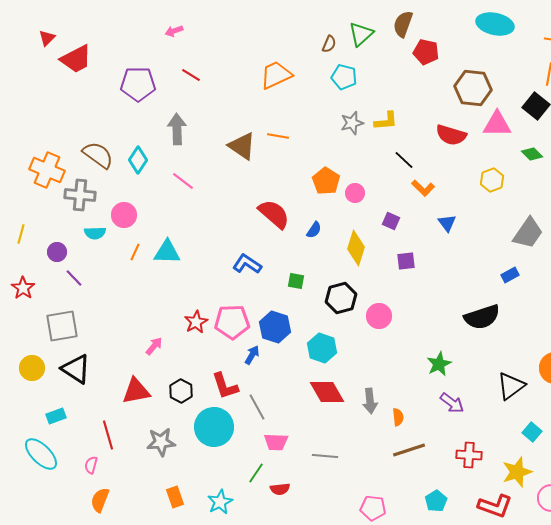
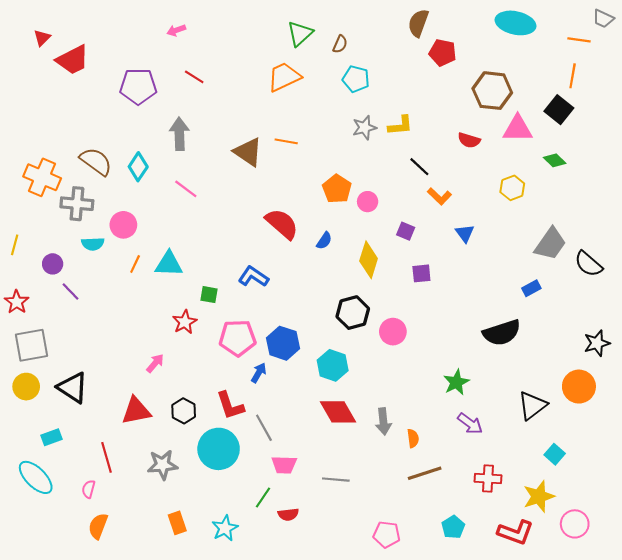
green triangle: (361, 34) -> (300, 34), moved
red semicircle: (451, 135) -> (469, 140), size x0.7
green square: (296, 281) -> (209, 295), moved
red star: (196, 322) -> (185, 322), moved
gray square: (62, 326) -> (31, 345), moved

